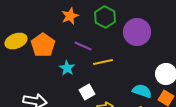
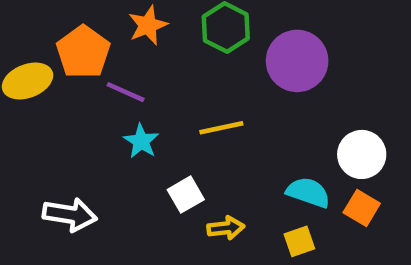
orange pentagon: (43, 45) -> (83, 52), moved
purple line: (83, 46) -> (126, 92), moved

